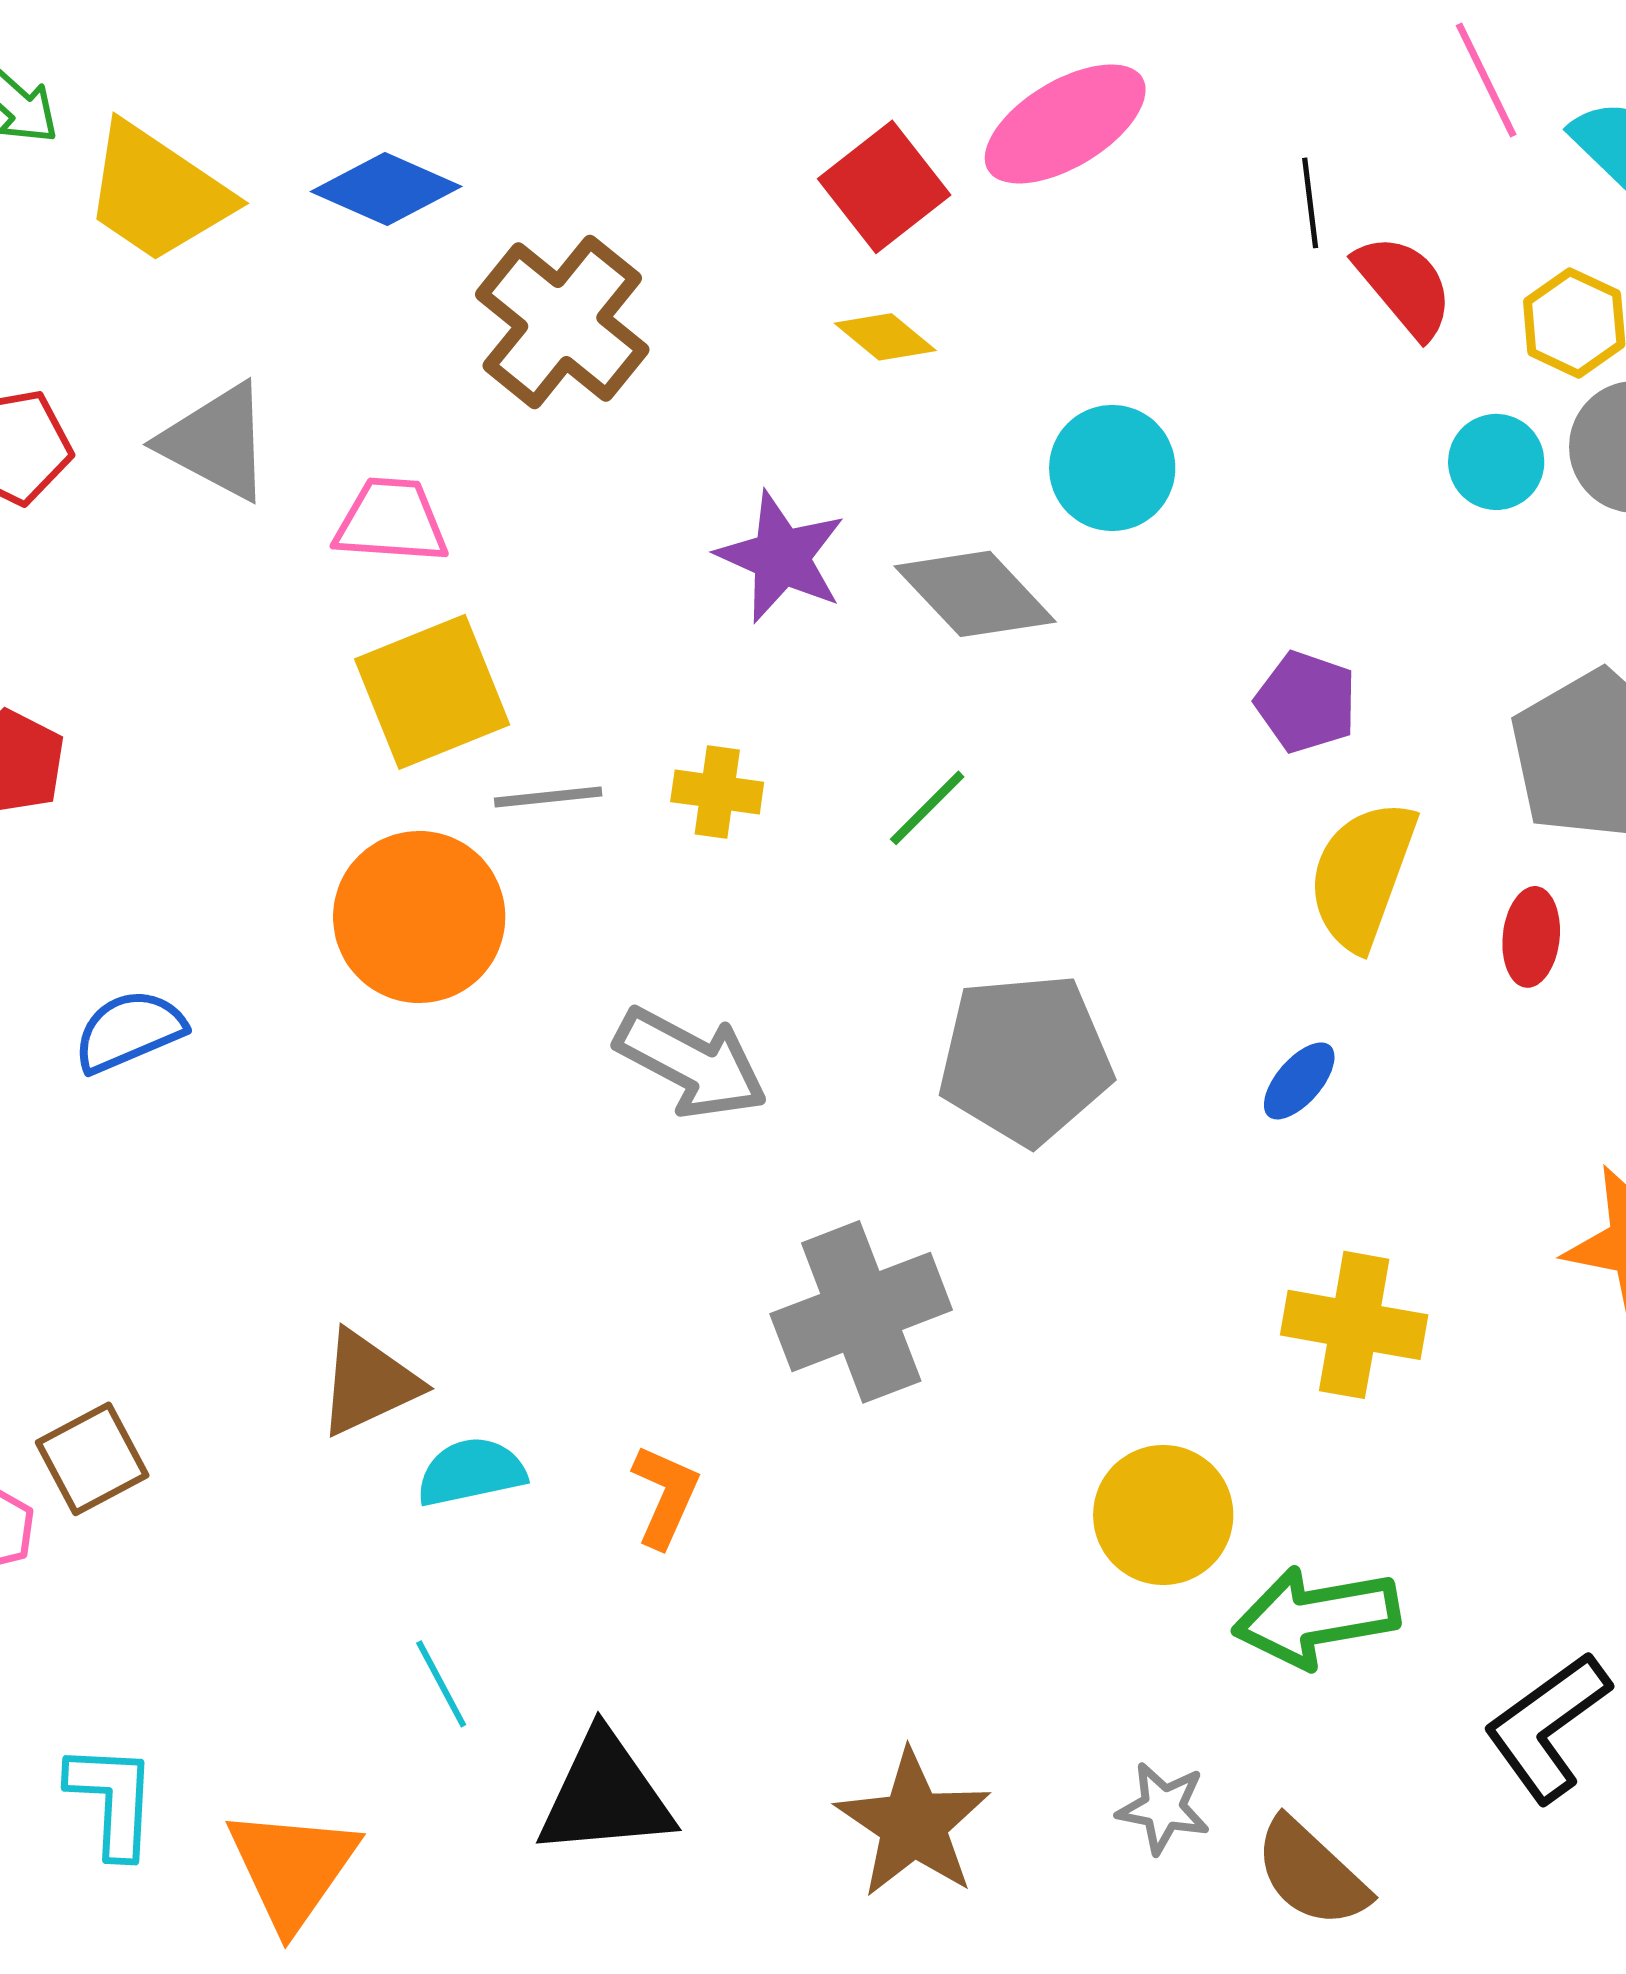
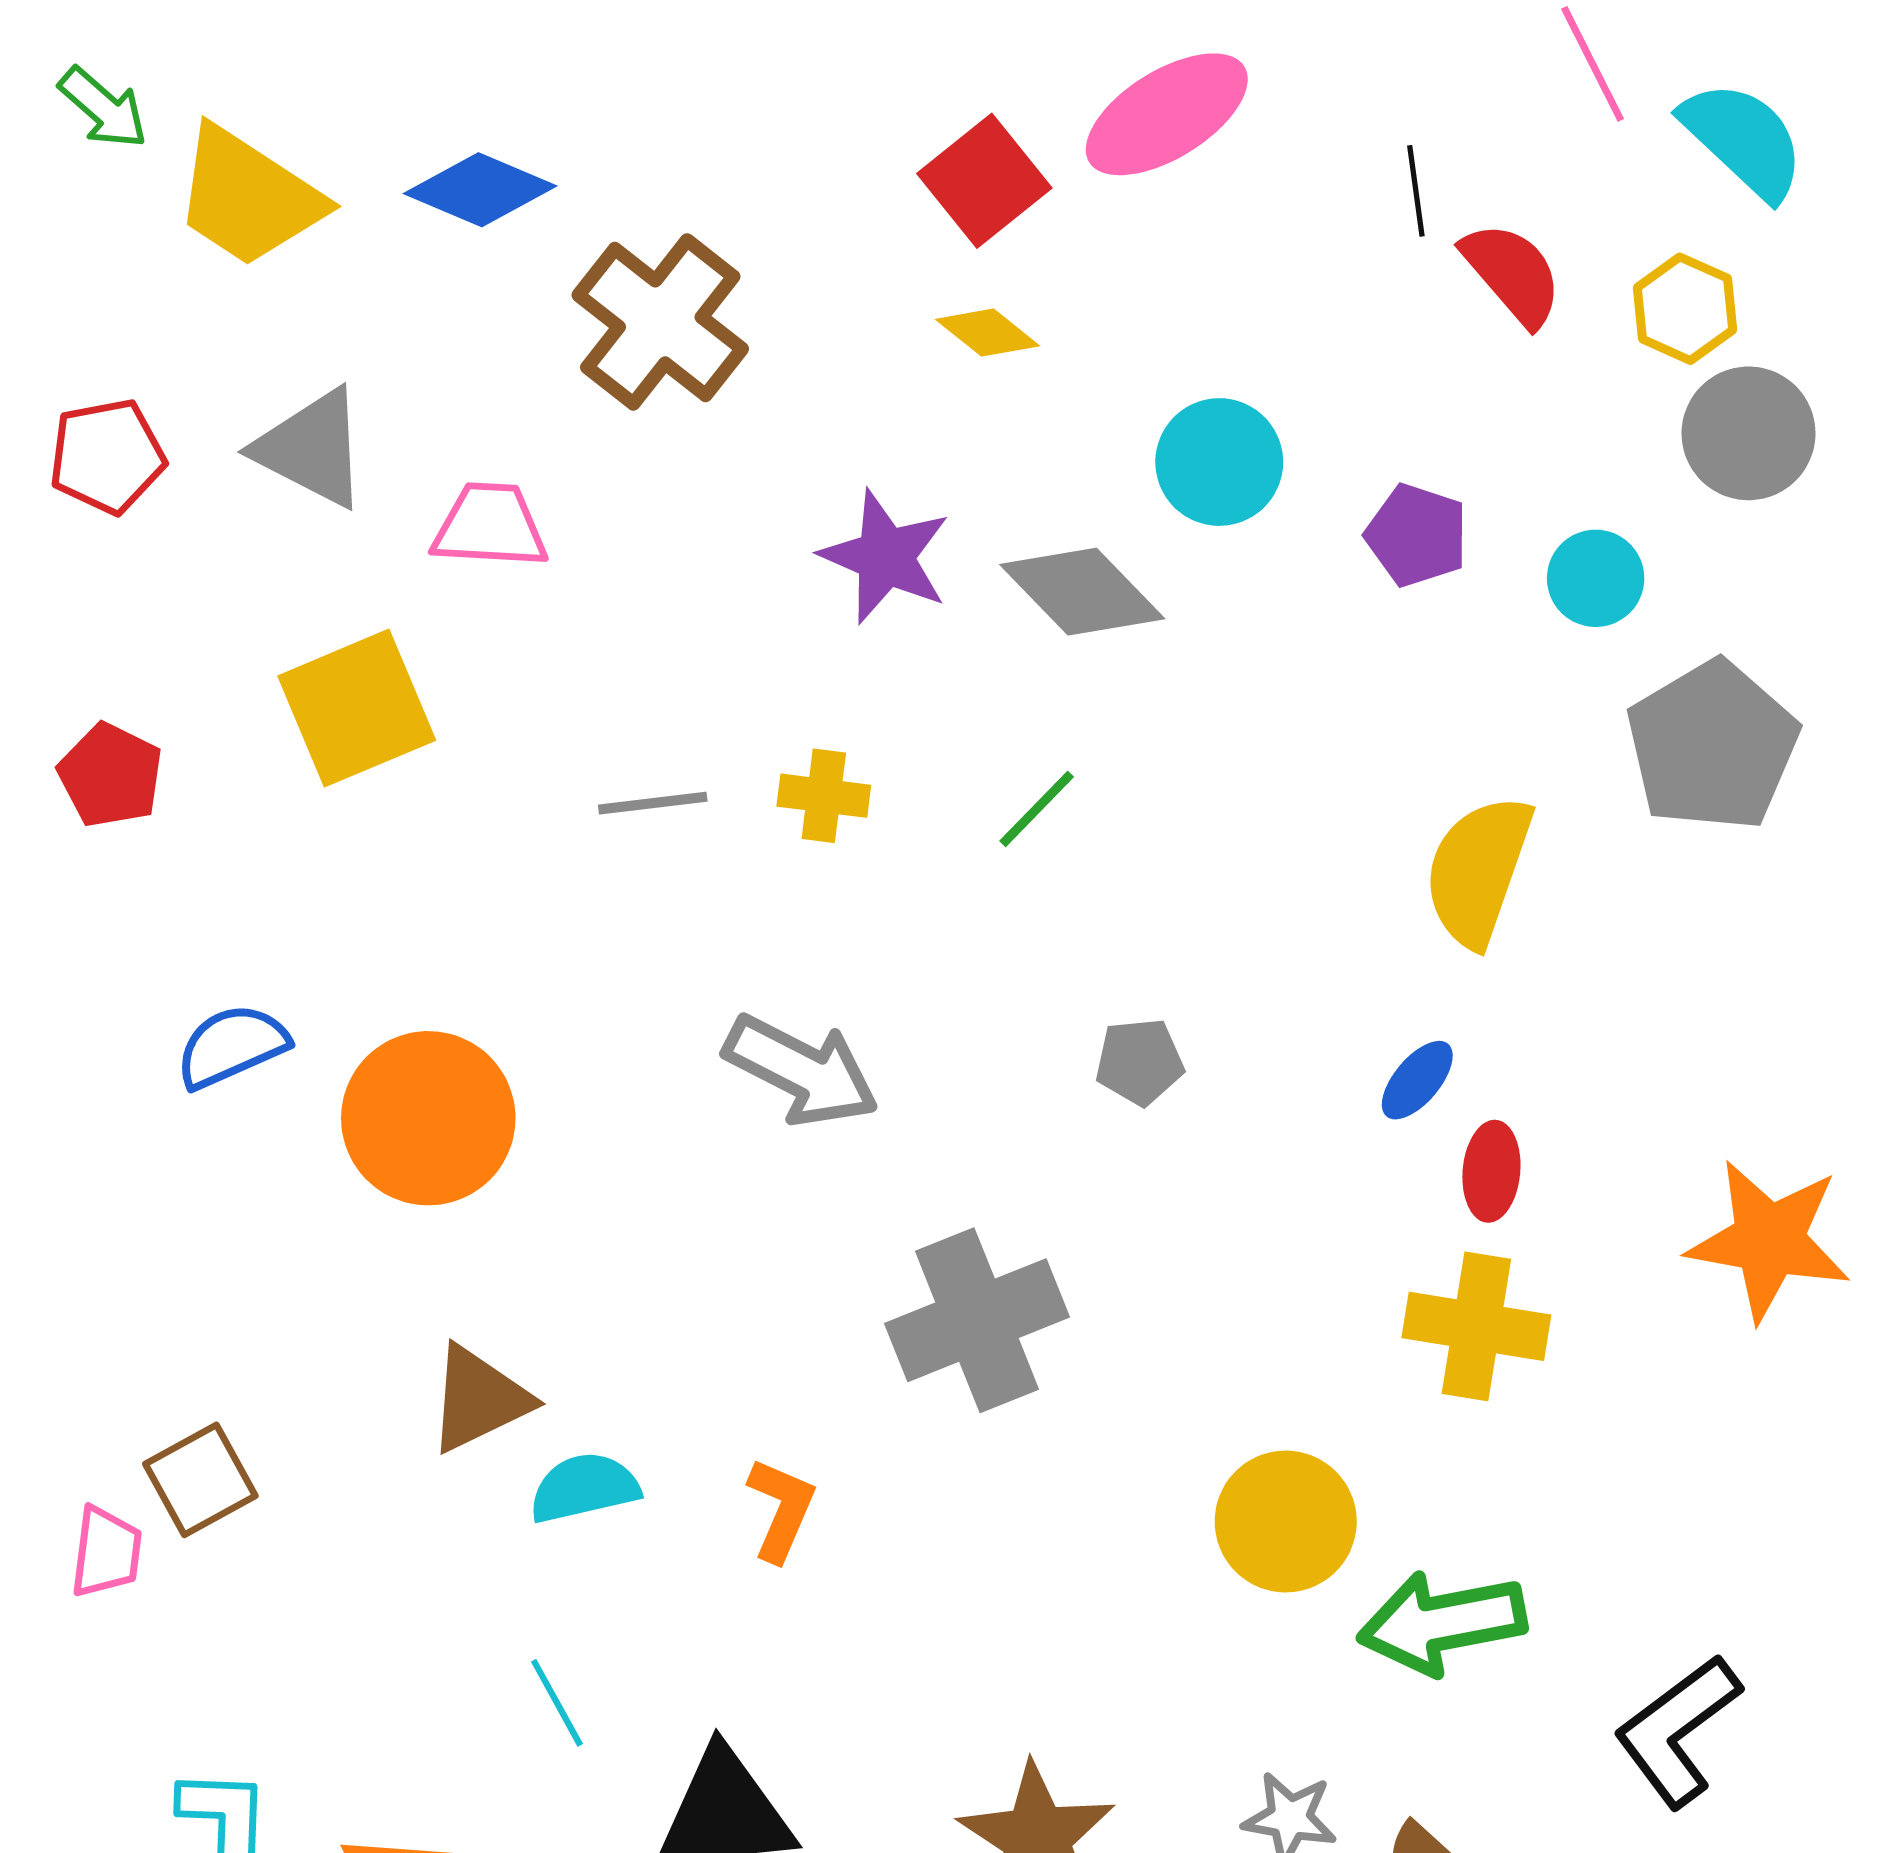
cyan circle: (1496, 462) -> (1596, 578), moved
yellow square: (432, 692) -> (357, 708), moved
purple pentagon: (1306, 702) -> (1417, 535), moved
orange circle: (419, 917) -> (428, 1118), moved
red ellipse: (1531, 937) -> (1491, 1171), moved
gray pentagon: (1025, 1059) -> (1139, 1062), size x0.5

